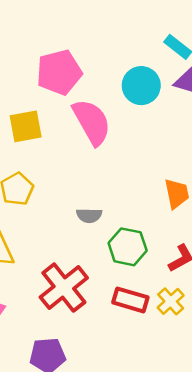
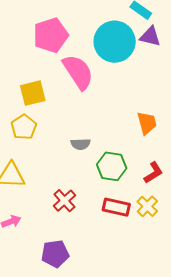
cyan circle: (141, 86) -> (115, 42), size x1.4
yellow square: (26, 126) -> (33, 93), moved
red cross: (64, 288) -> (64, 201), size x0.6

